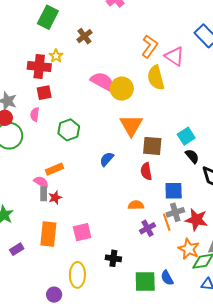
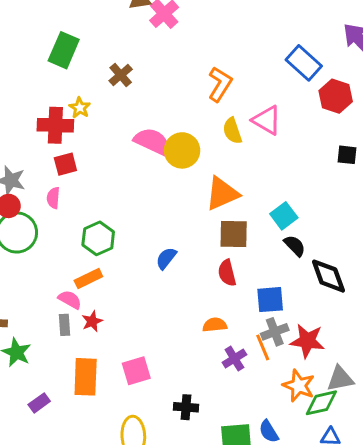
pink triangle: (174, 56) -> (267, 120), moved
yellow semicircle: (156, 78) -> (232, 131), size x0.7
orange triangle: (131, 125) -> (222, 194), moved, turned 40
green hexagon: (69, 130) -> (98, 238), moved
gray rectangle: (44, 194) -> (65, 325), moved

